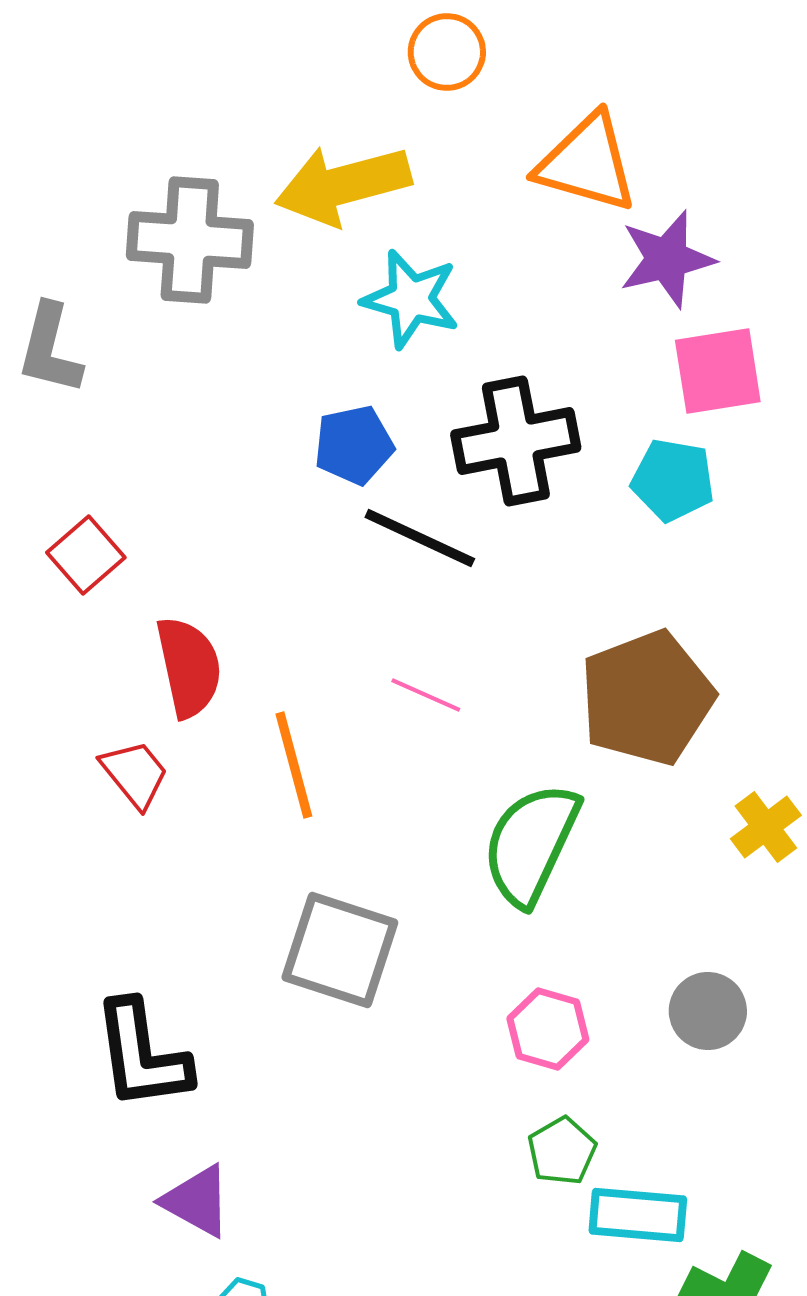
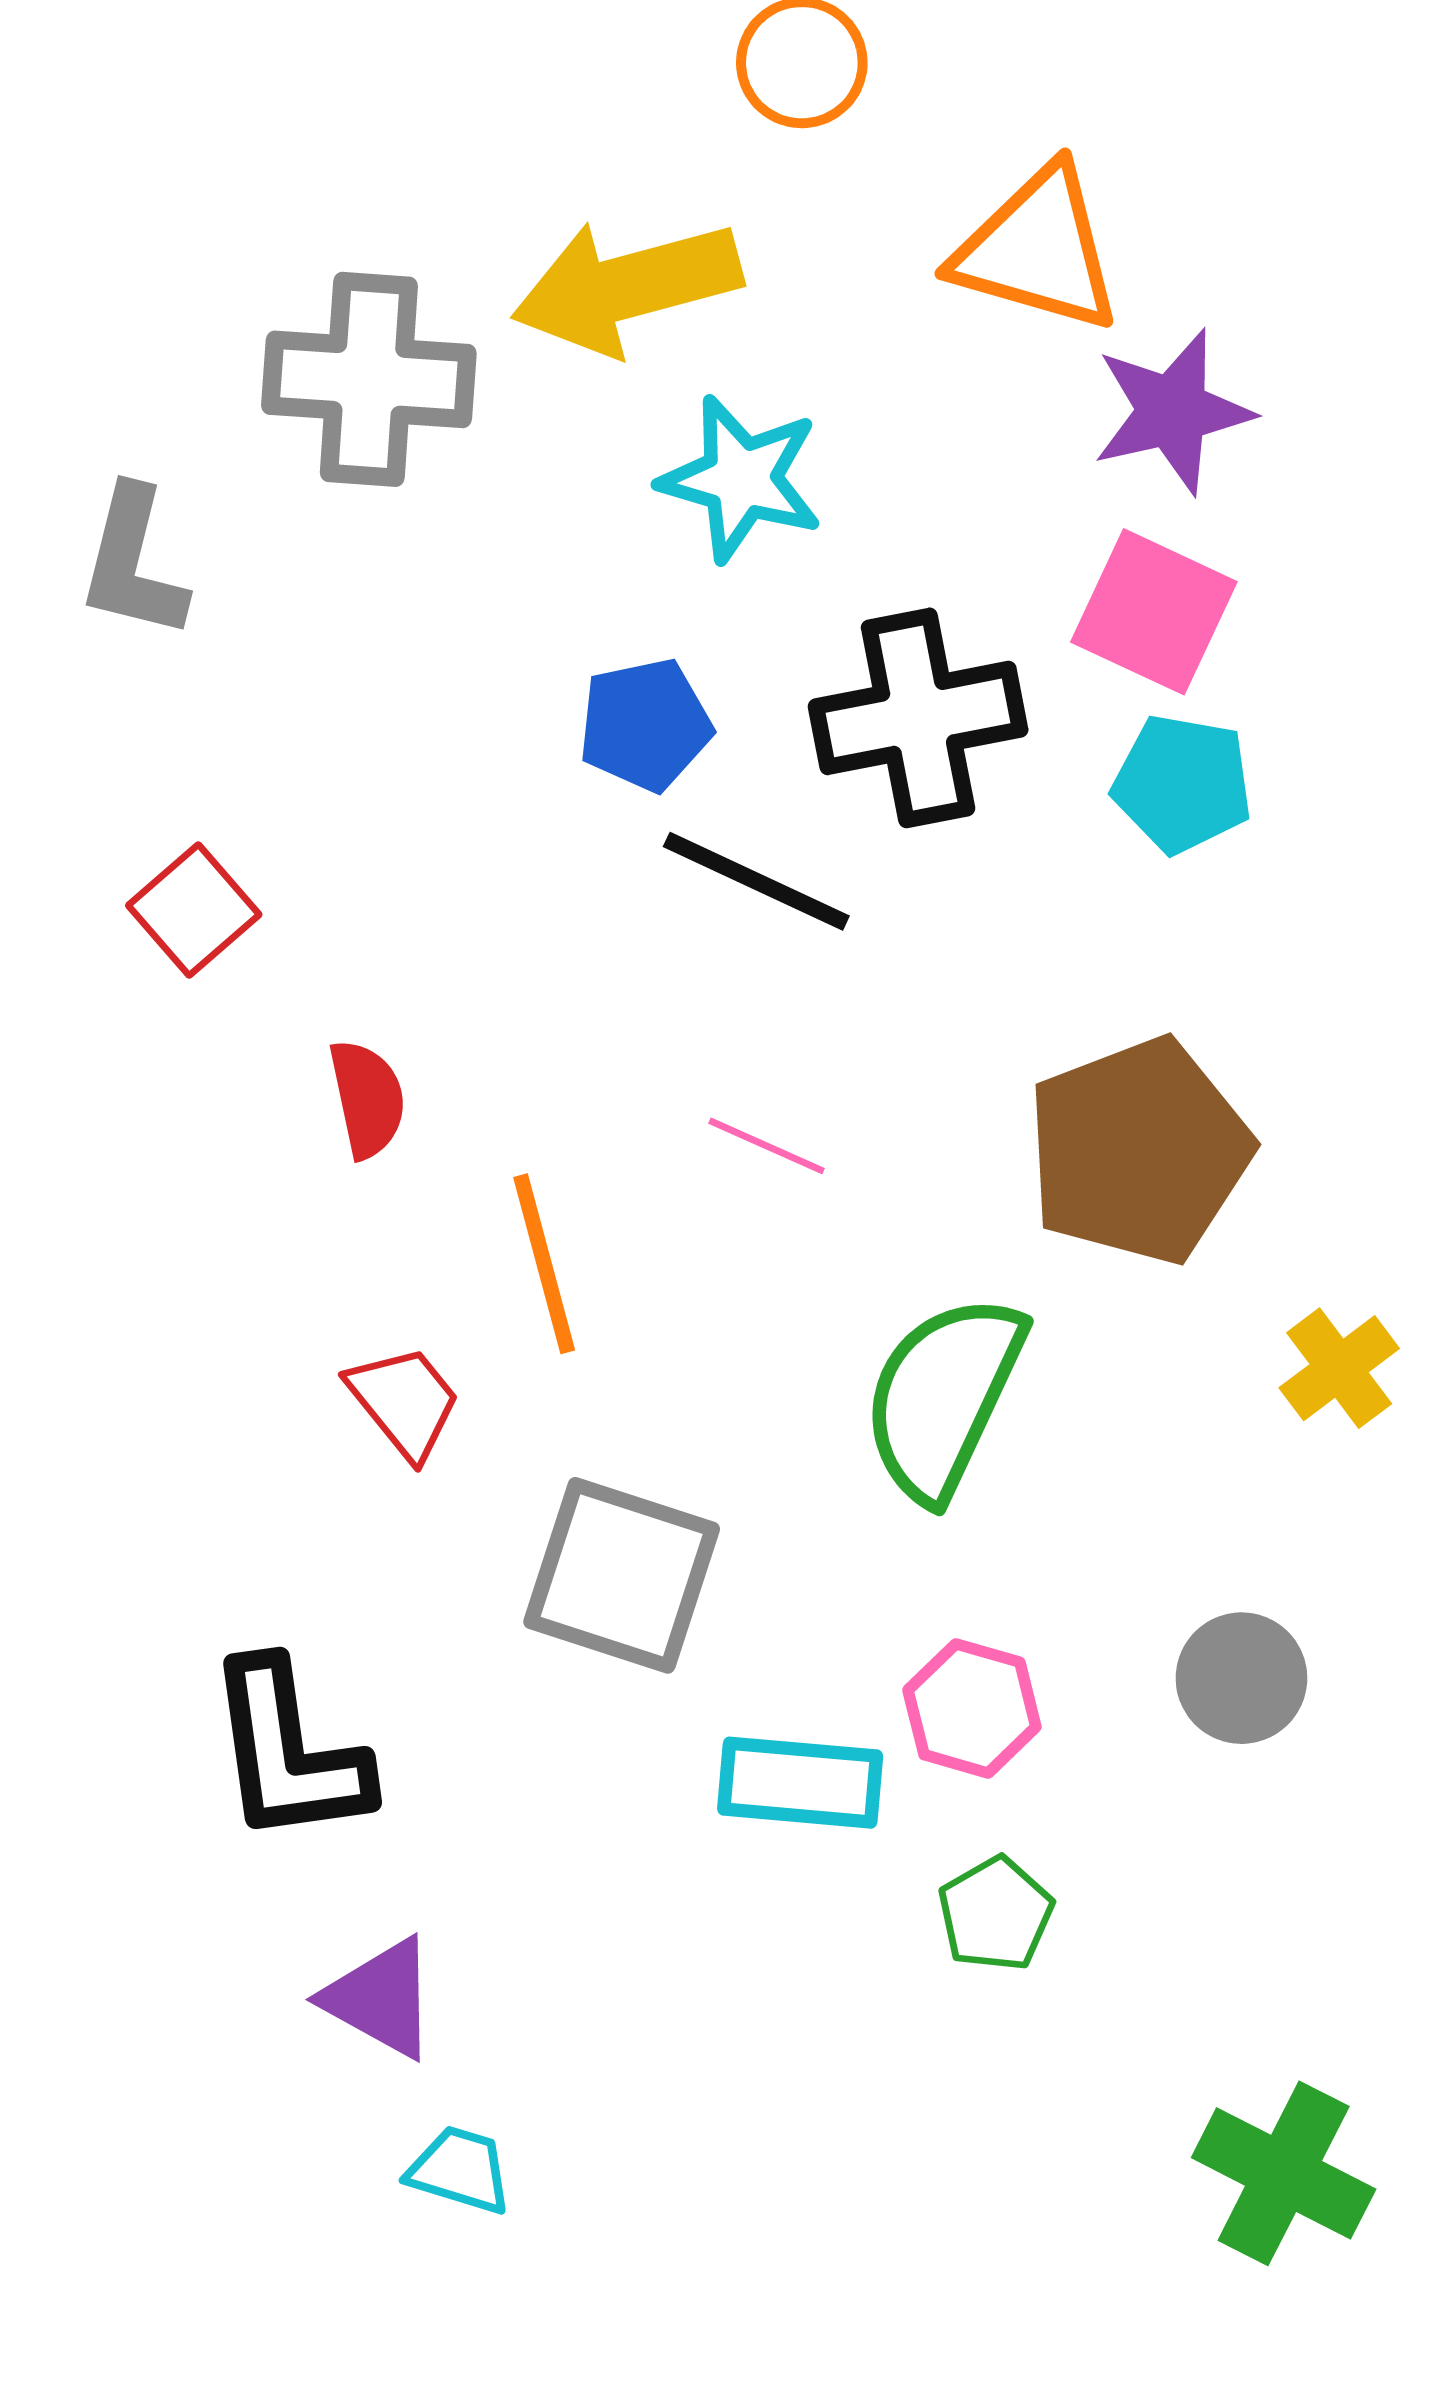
pink square: (718, 371) -> (1154, 612), moved, turned 34
red semicircle: (189, 667) -> (367, 1099), size x0.7
red trapezoid: (135, 774) -> (404, 1402), moved
cyan rectangle: (638, 1215) -> (800, 1783), moved

